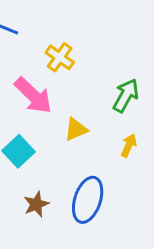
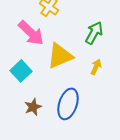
yellow triangle: (76, 129) -> (60, 56), size x1.6

